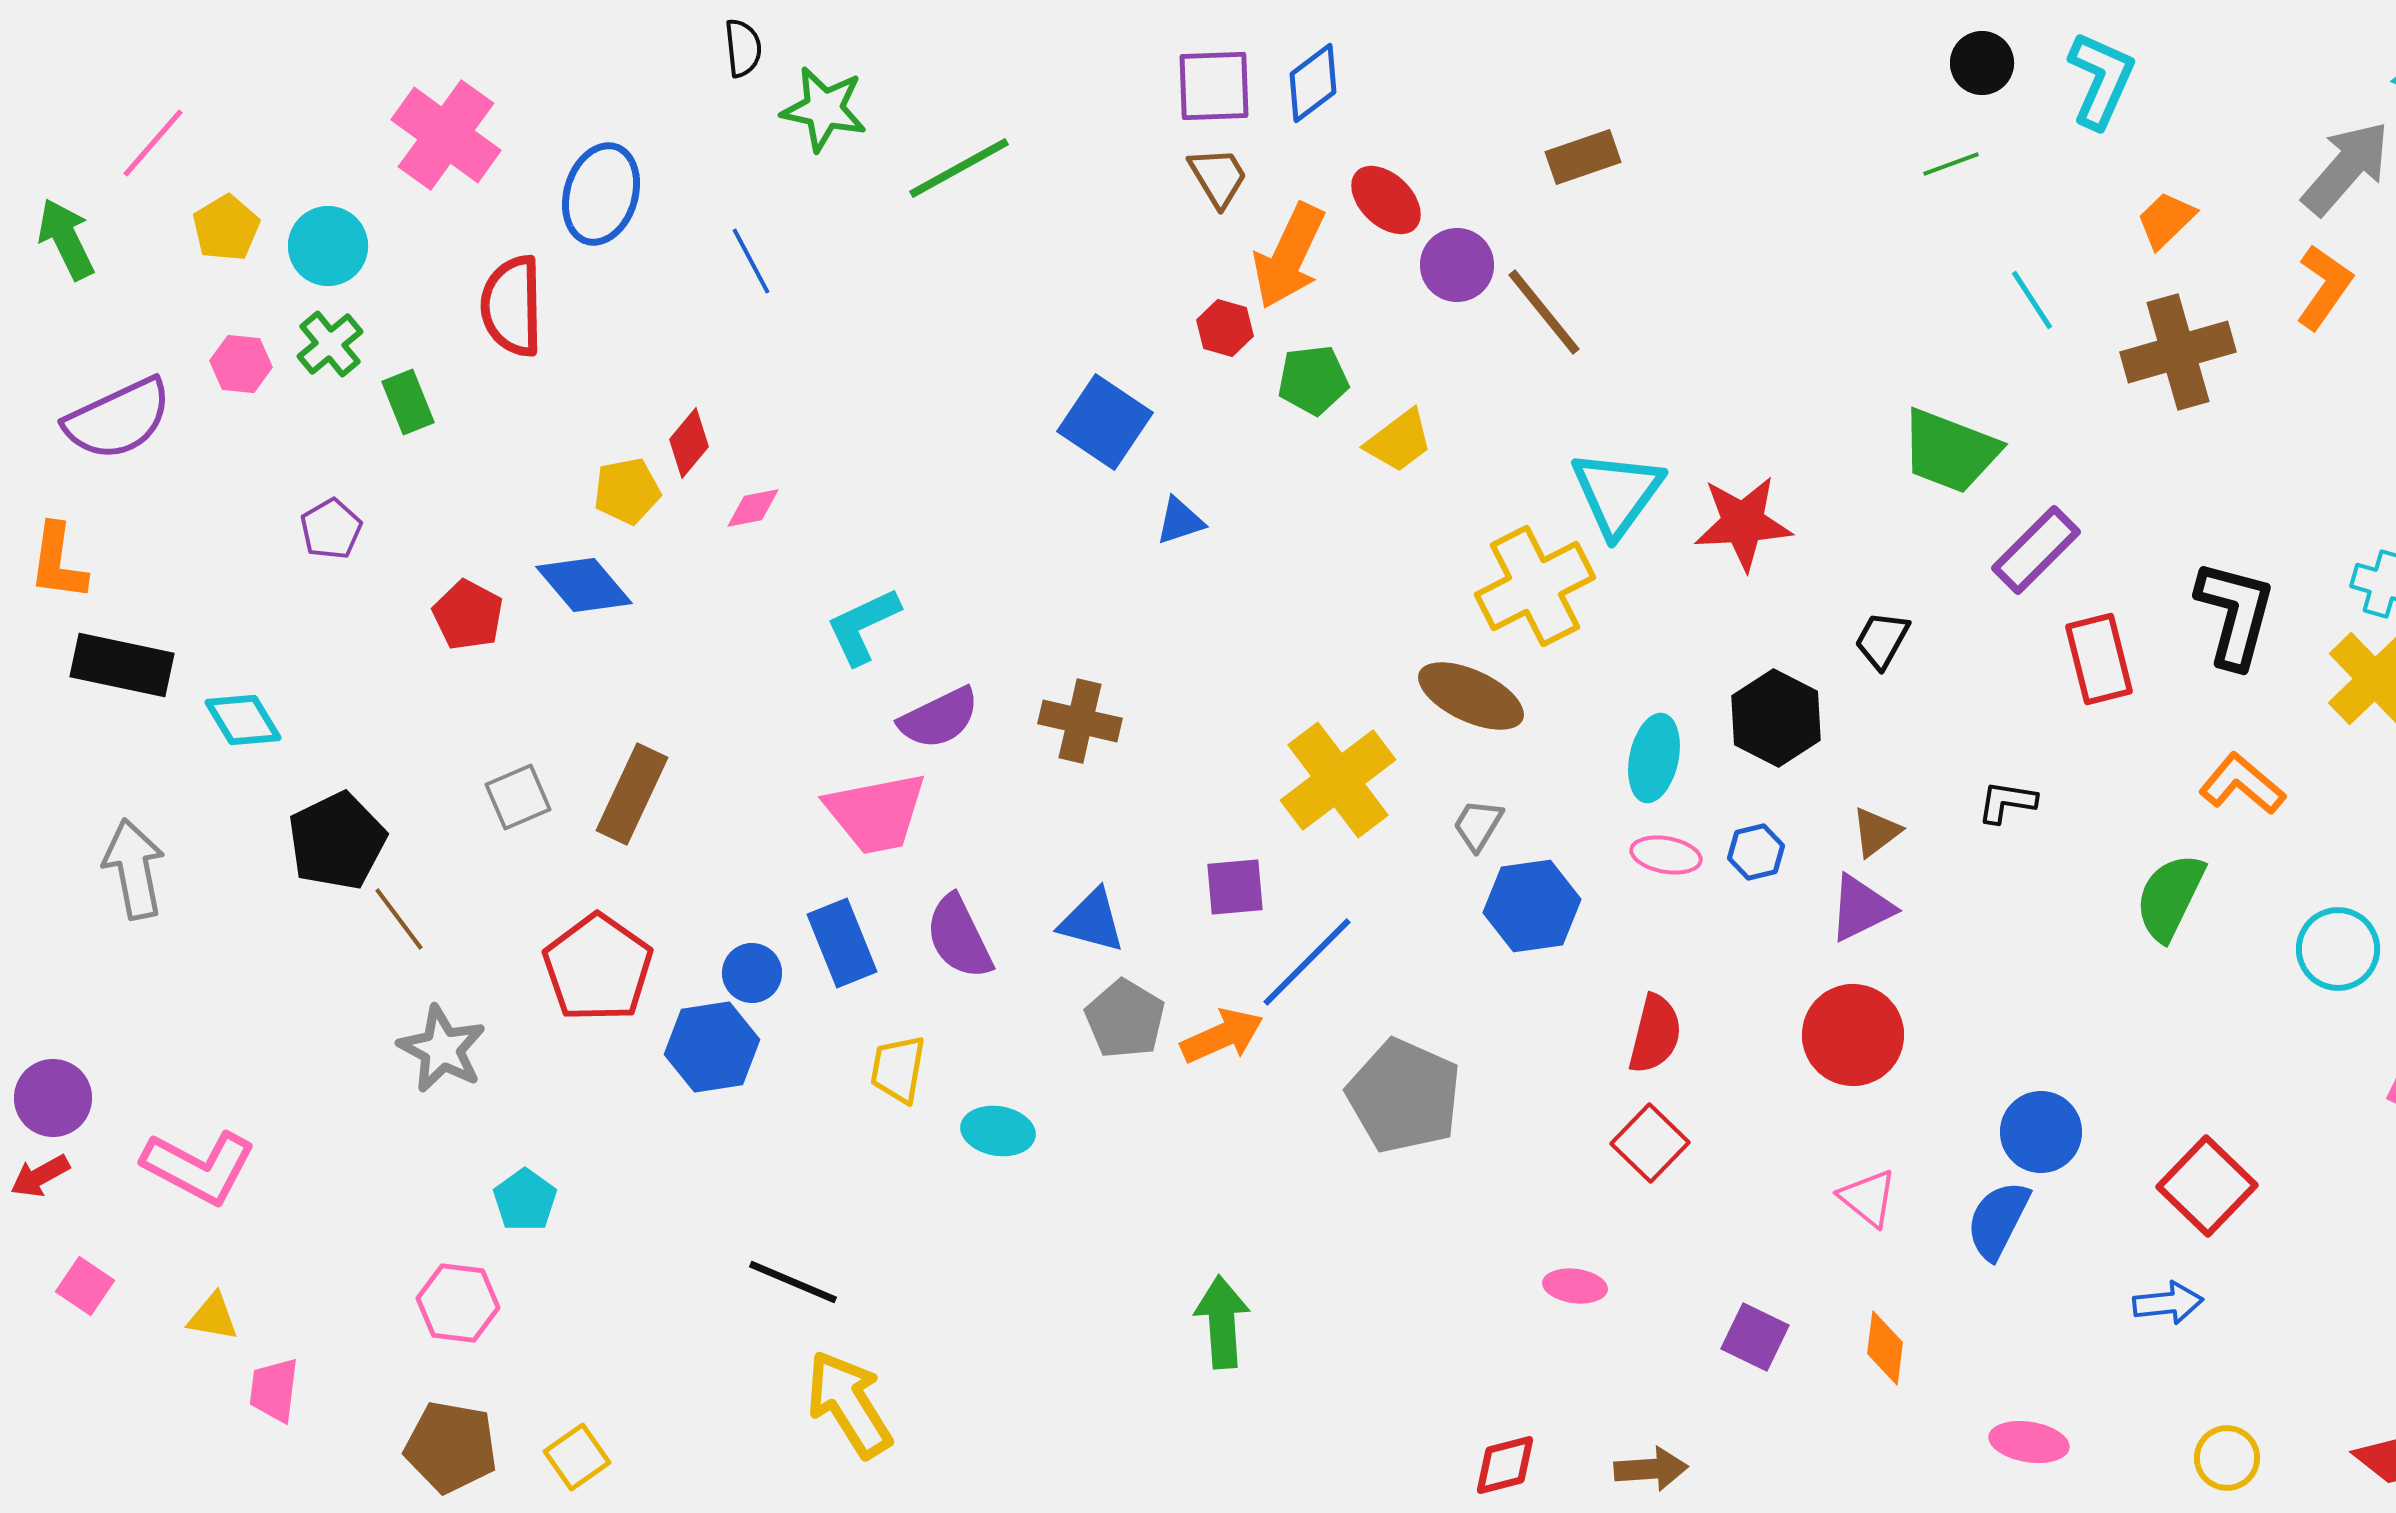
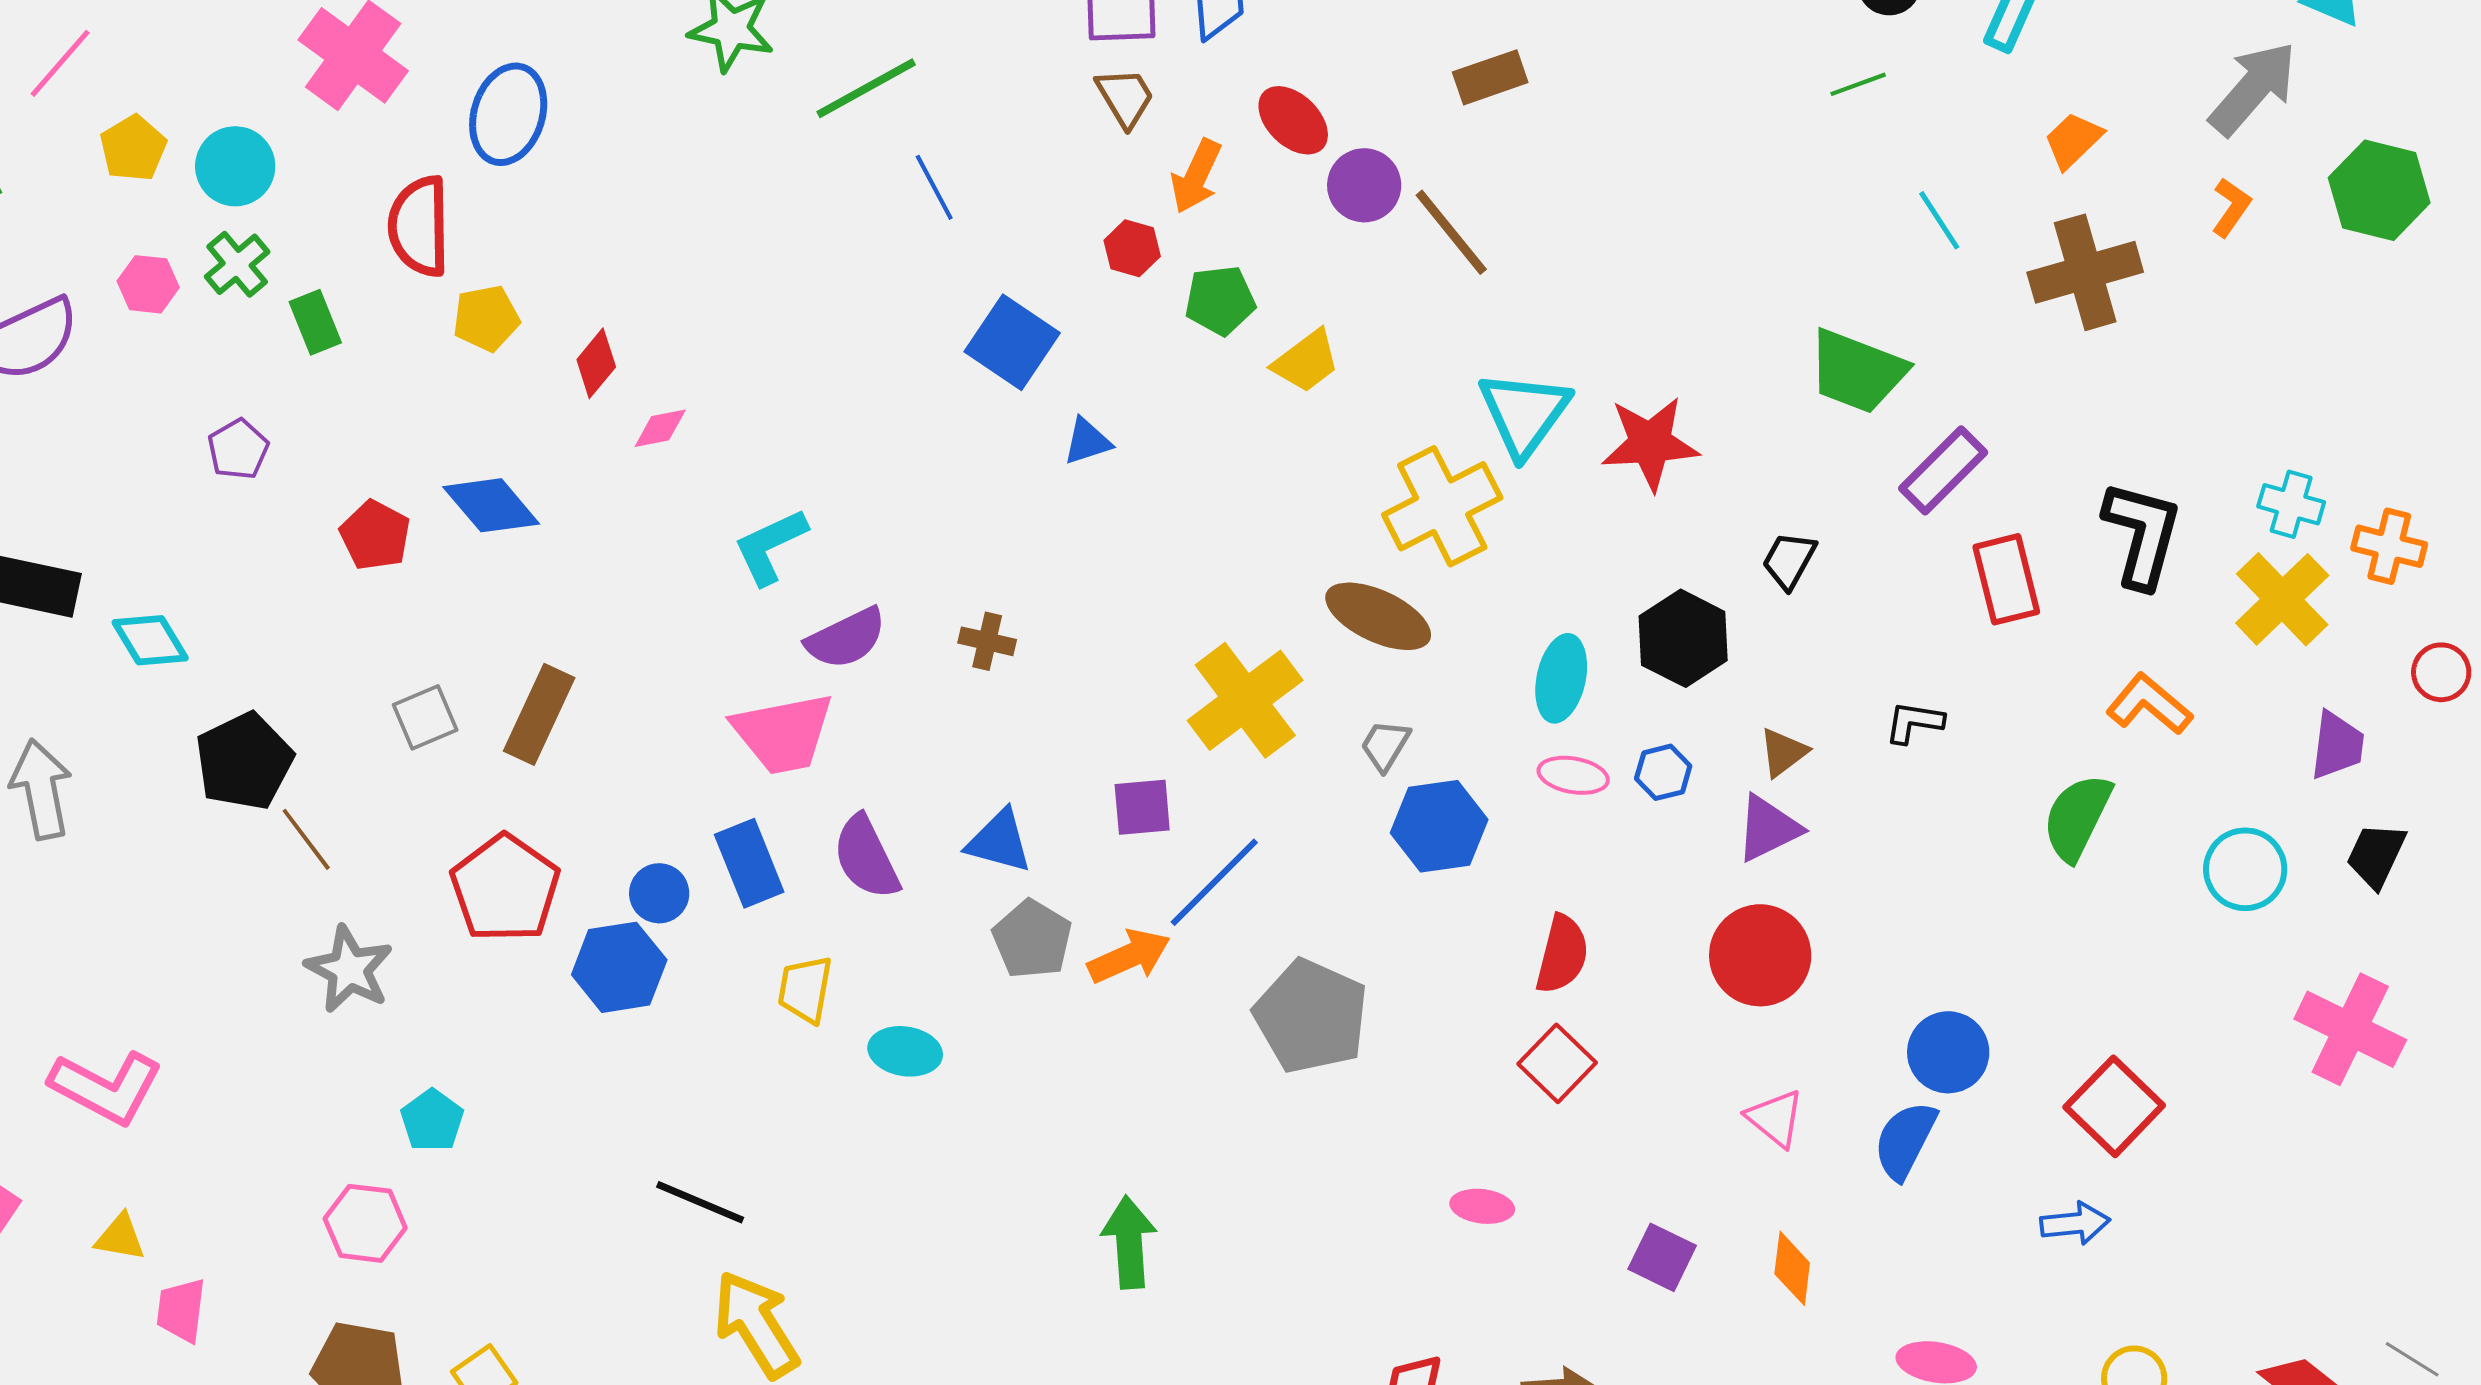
orange arrow: (1289, 256) -> (1196, 176), size x0.7
blue line: (751, 261) -> (934, 187), moved
orange L-shape: (2324, 287) -> (2231, 207), size x0.7
yellow pentagon: (627, 491) -> (486, 318), moved
brown cross: (1080, 721) -> (987, 641), size x0.7

